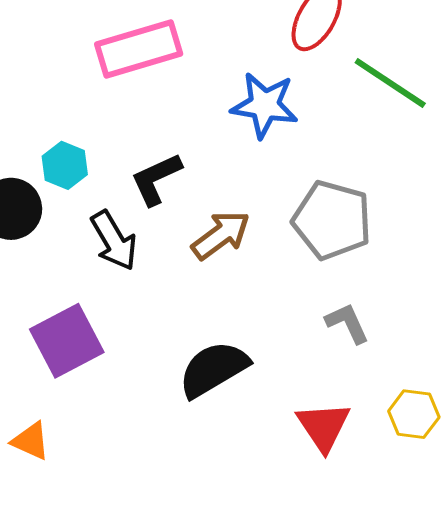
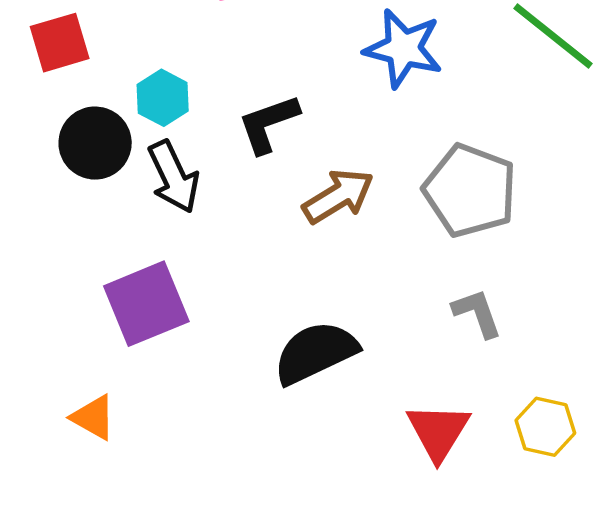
black arrow: (114, 241) -> (174, 177), moved

